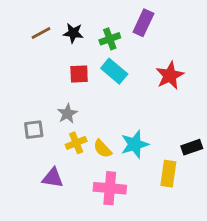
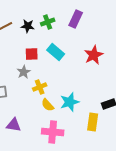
green cross: (110, 39) -> (48, 22), moved
gray star: (67, 114) -> (24, 72), moved
yellow cross: (76, 143) -> (40, 87), moved

